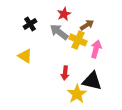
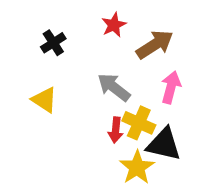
brown arrow: (87, 25) -> (155, 45), size x1.5
gray arrow: (59, 32) -> (114, 87), moved
yellow cross: (78, 40) -> (139, 123), moved

